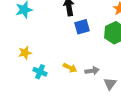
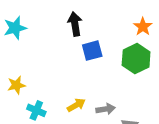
yellow arrow: (70, 68) -> (76, 105), turned -56

